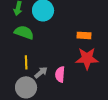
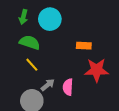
orange rectangle: (84, 35) -> (84, 46), moved
yellow line: (26, 62) -> (32, 65), moved, turned -40

